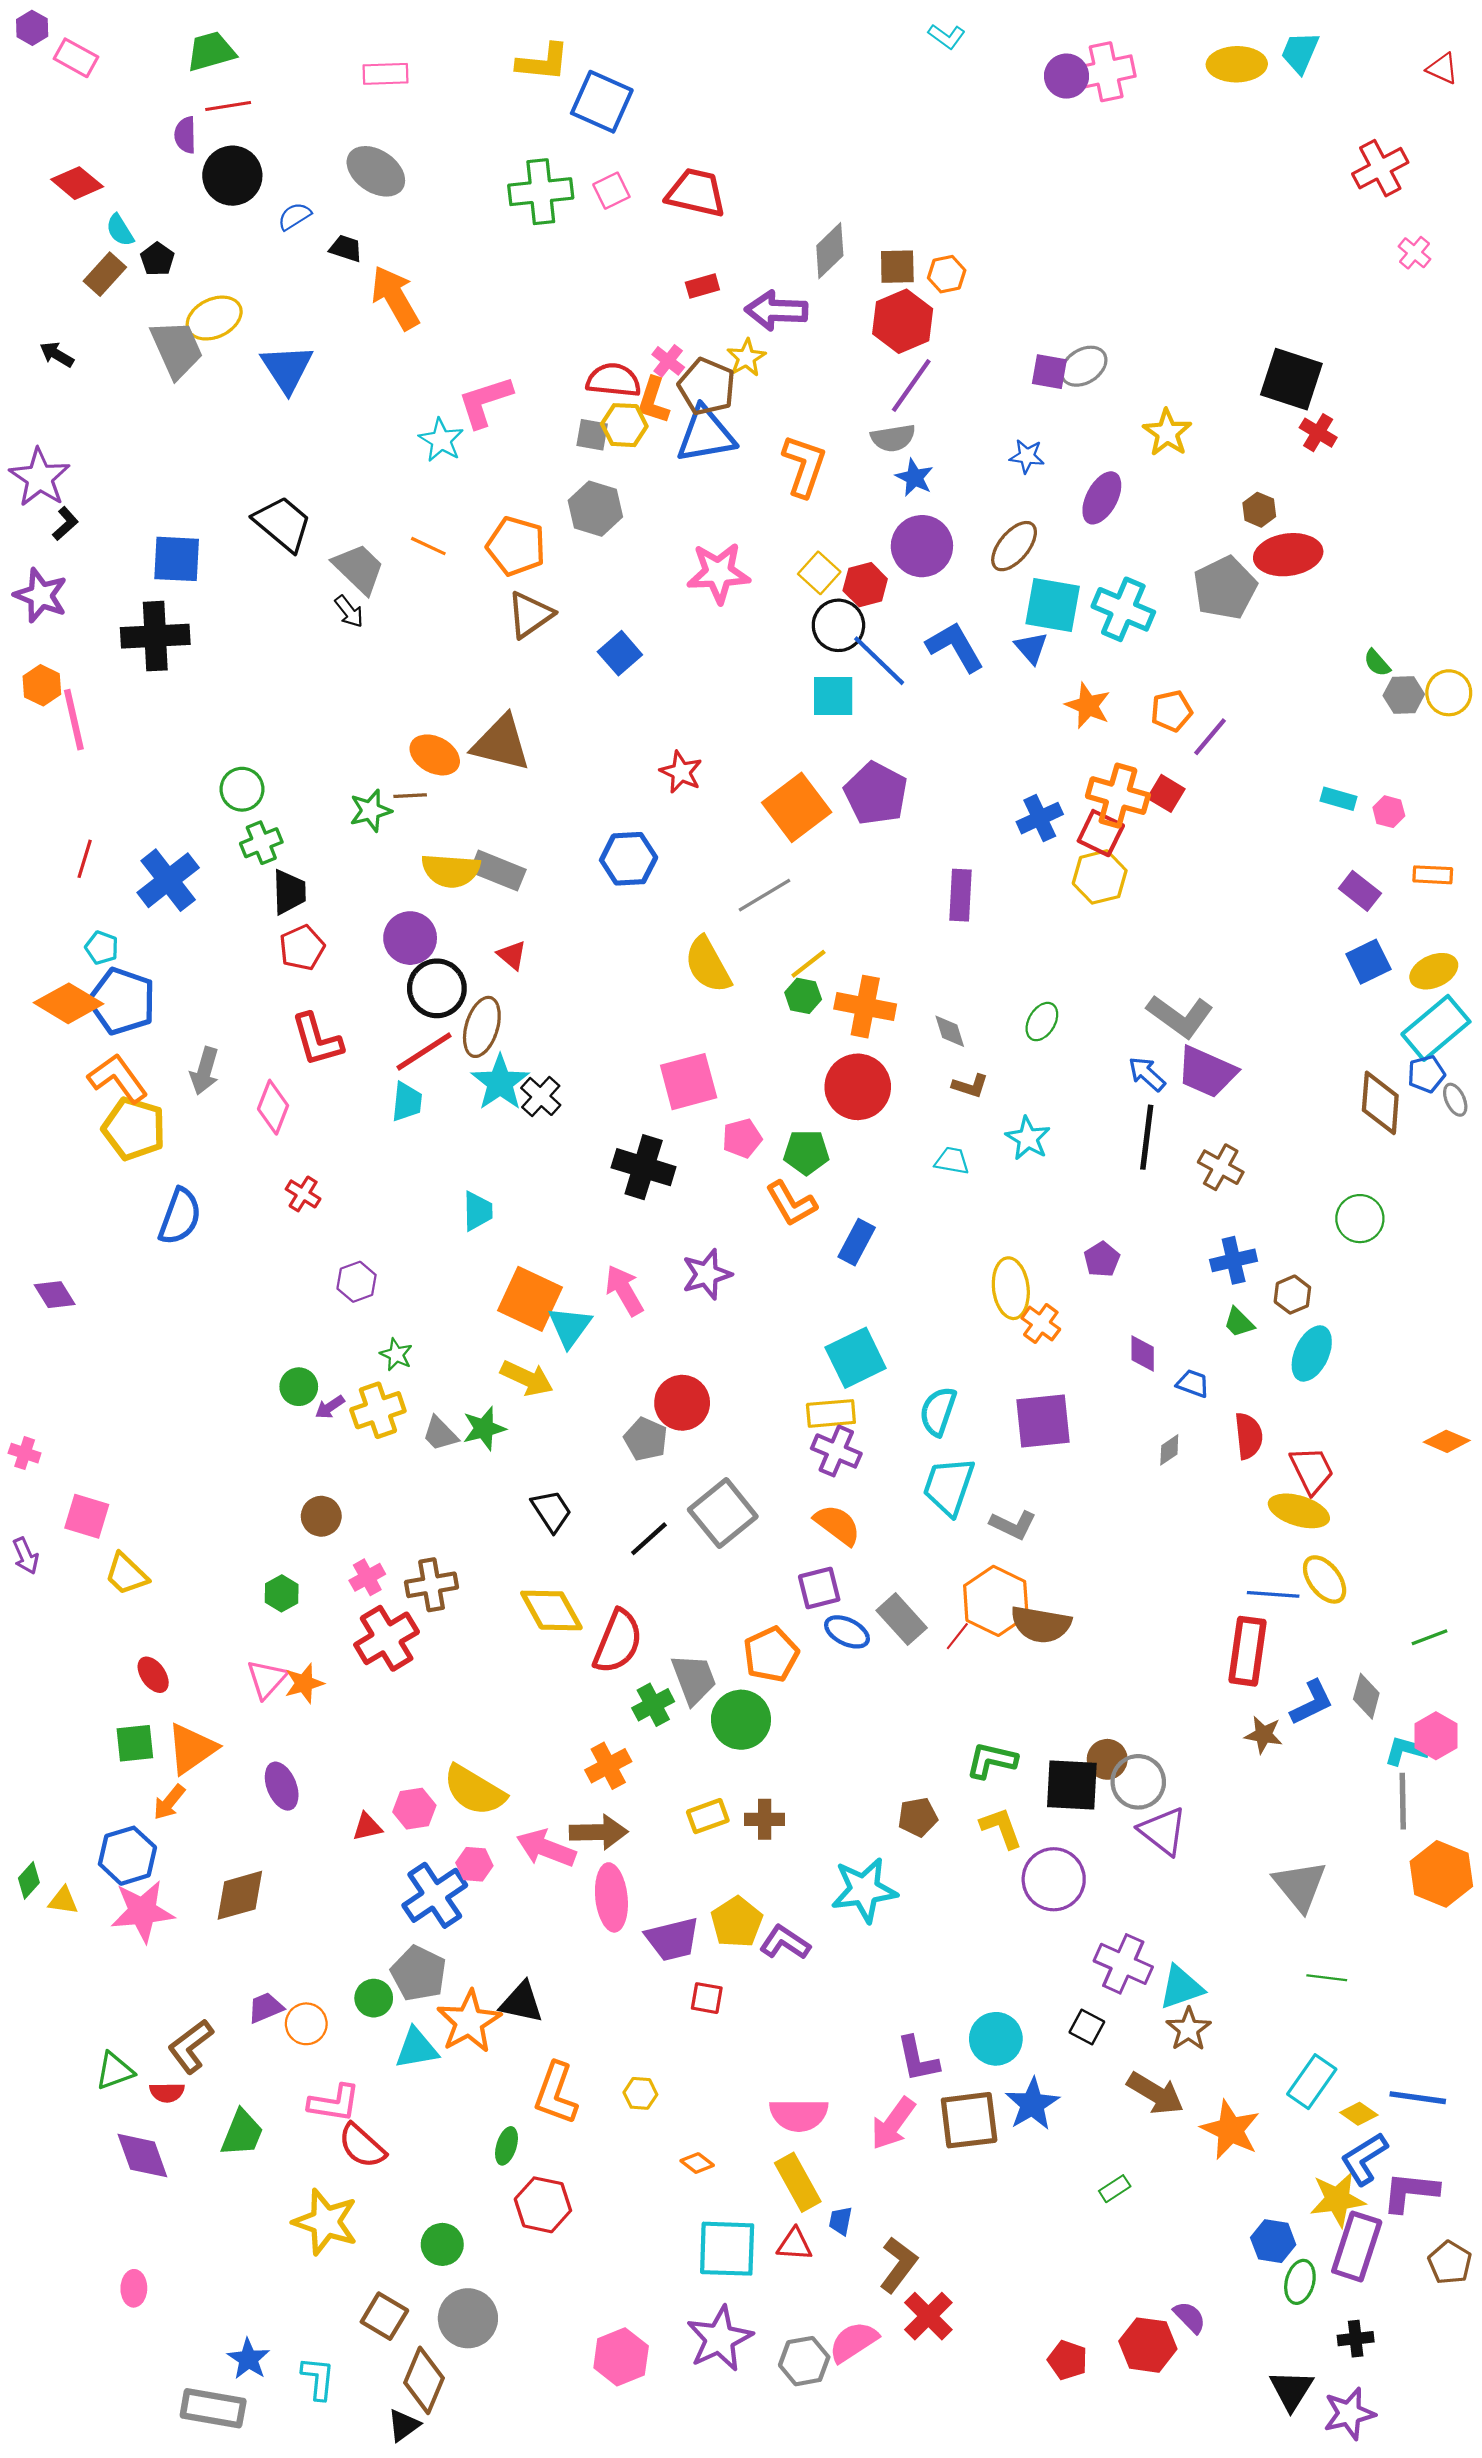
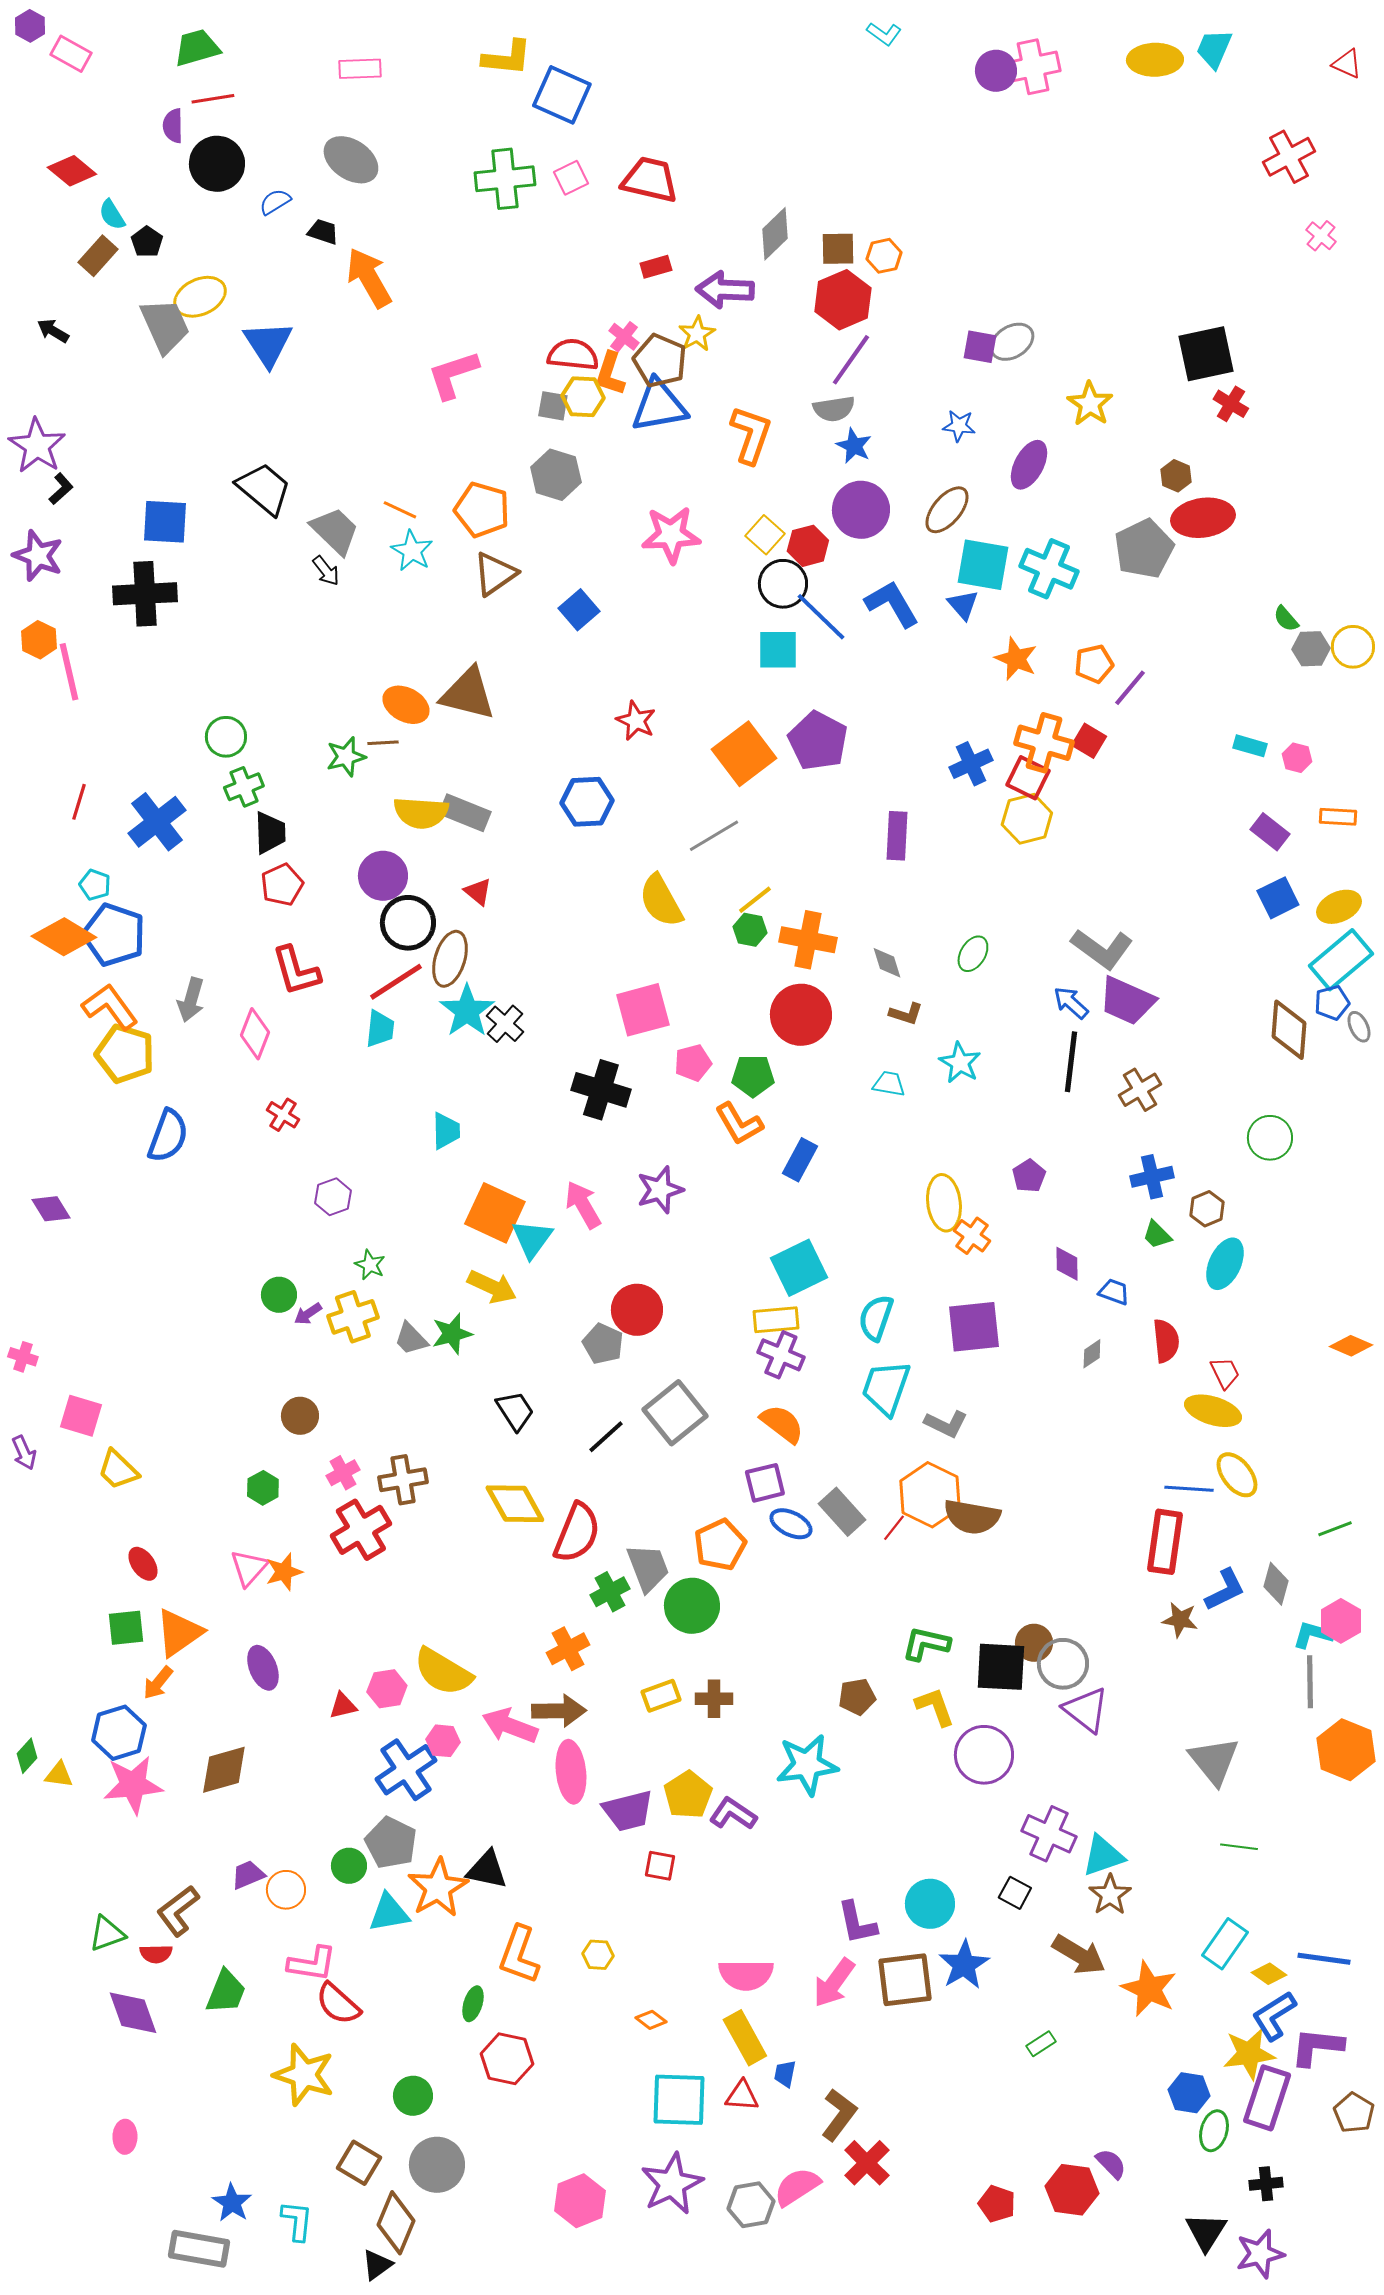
black square: (1291, 379) -> (1206, 354), turned -30
cyan star: (441, 440) -> (412, 551), moved
brown cross: (1221, 1167) -> (1140, 1090), turned 30
red trapezoid: (1312, 1470) -> (1225, 1373), size x0.7

